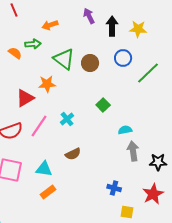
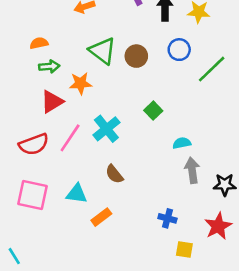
green arrow: (33, 44) -> (49, 66), moved
orange semicircle: (15, 53) -> (39, 43), turned -48
cyan cross: (67, 119) -> (106, 129), size x1.5
brown semicircle: (73, 154) -> (114, 174), turned 77
orange rectangle: (48, 192) -> (101, 217), moved

